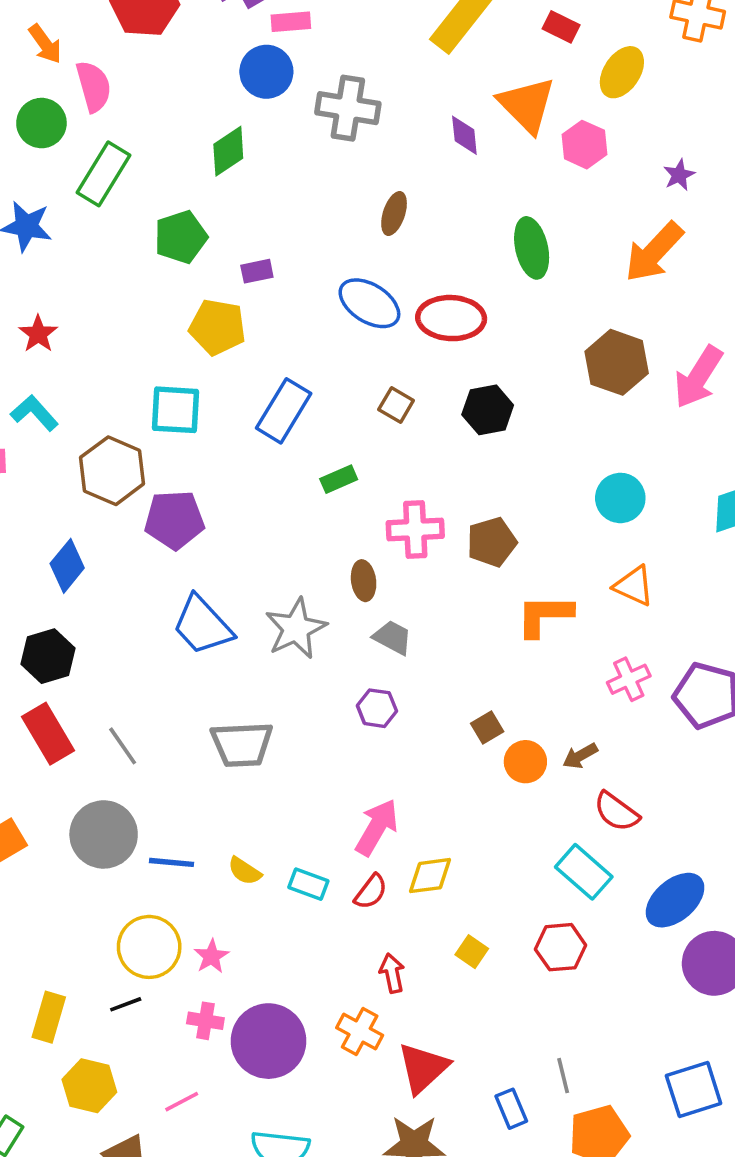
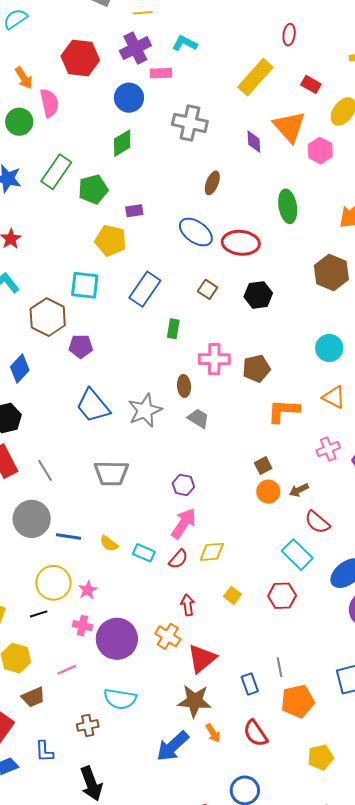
blue circle: (266, 72) -> (129, 98), moved
green rectangle: (104, 174) -> (56, 172), moved
green rectangle: (339, 479) -> (173, 329), turned -60
purple pentagon: (174, 520) -> (81, 346), size x0.7
purple hexagon: (377, 708) -> (183, 485), moved
brown square: (487, 727) -> (263, 466), moved

